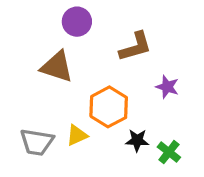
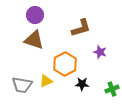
purple circle: (77, 22) -> (35, 15), moved
green cross: (169, 152) -> (112, 89), moved, turned 32

